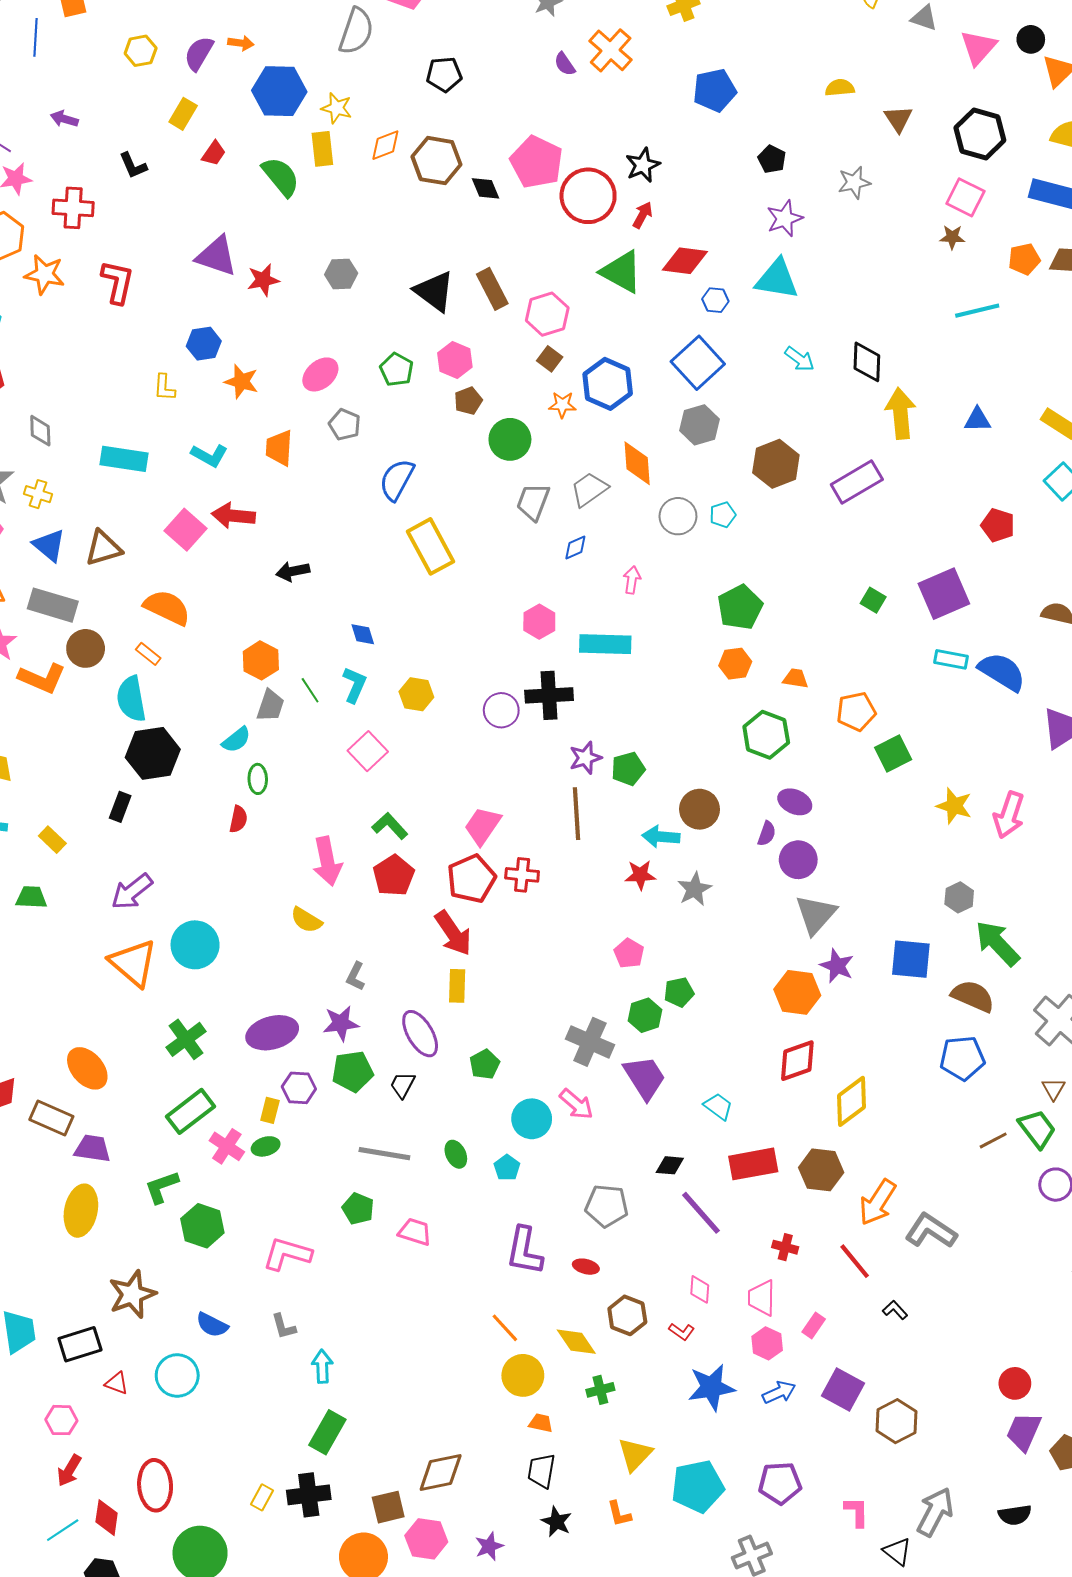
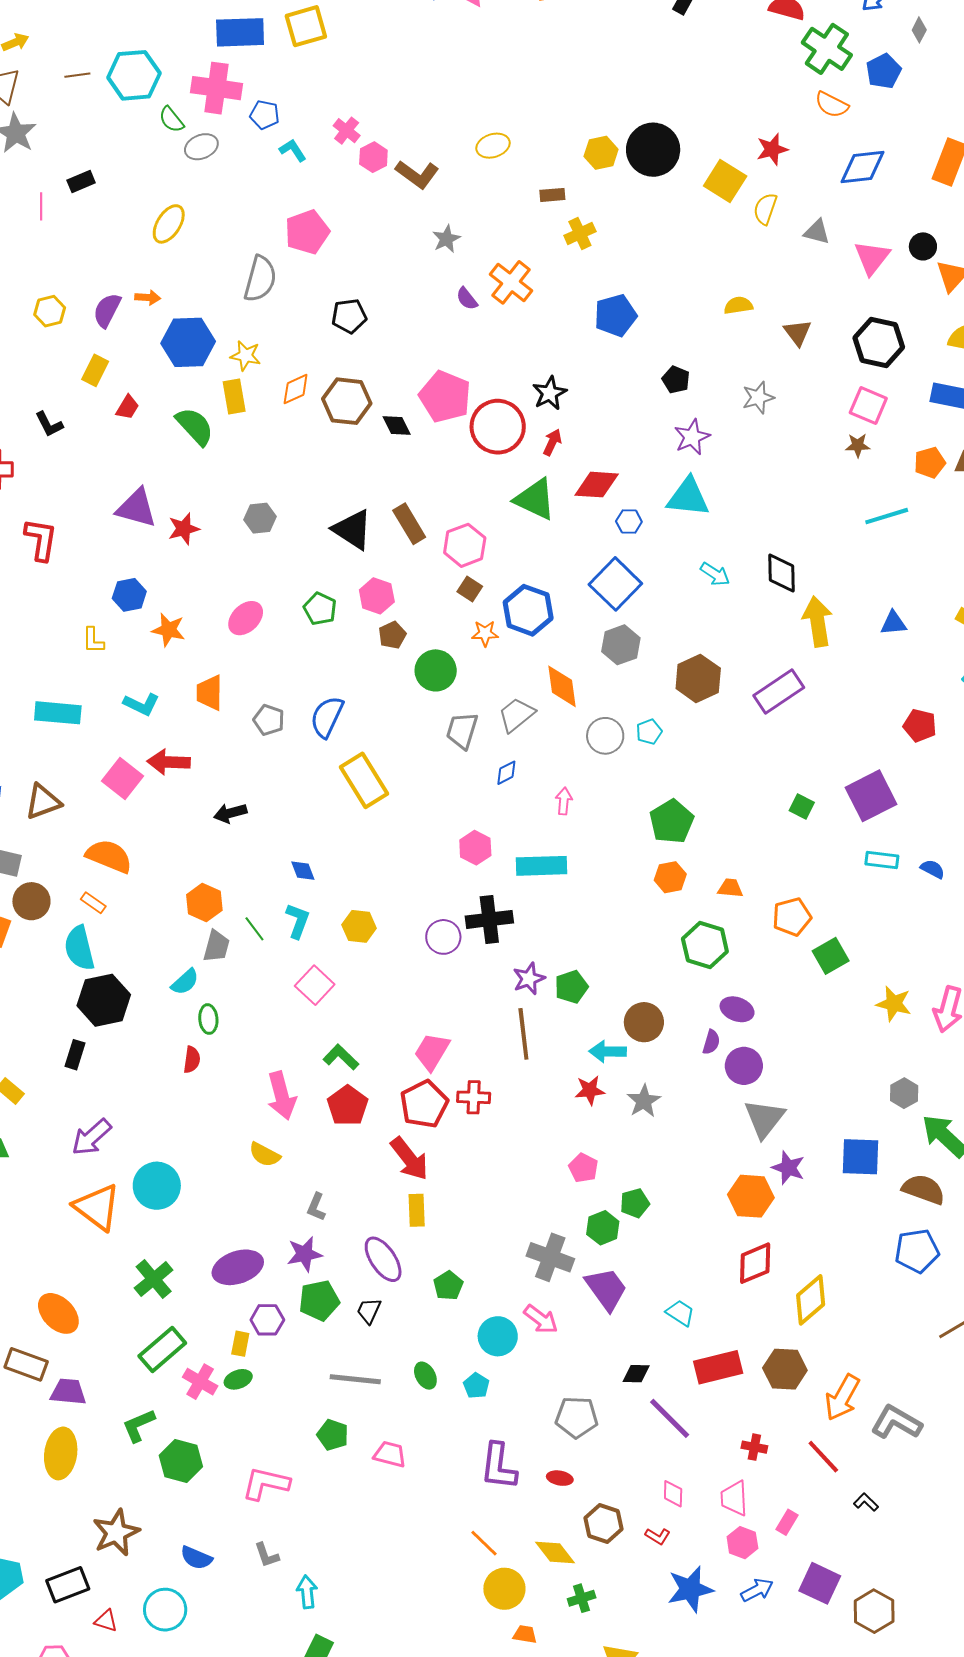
gray pentagon: (345, 425) -> (269, 720), moved
blue semicircle: (1002, 672) -> (933, 869), size x0.5

